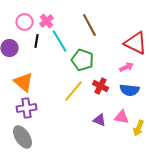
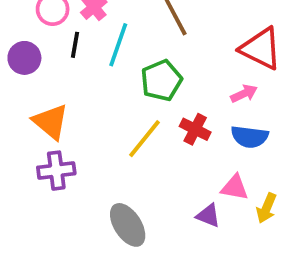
cyan line: (59, 41) -> (118, 45), turned 50
green pentagon: (82, 60) -> (161, 80), turned 30
purple triangle: (99, 120) -> (208, 216), moved
gray ellipse: (22, 137) -> (128, 225), moved

